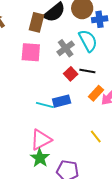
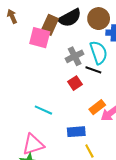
pink square: (31, 52) -> (40, 38), moved
black line: (87, 71) -> (93, 70), moved
blue rectangle: (62, 101) -> (76, 132), moved

